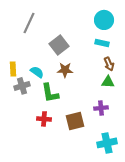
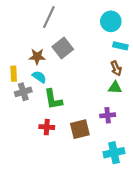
gray line: (29, 23) -> (49, 17), moved
cyan rectangle: (102, 43) -> (120, 46), moved
brown star: (65, 70) -> (37, 57), moved

